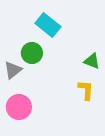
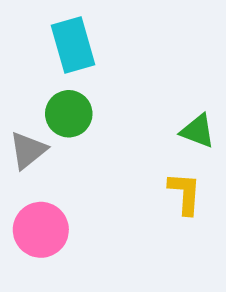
cyan rectangle: (48, 25) -> (73, 45), moved, turned 35

